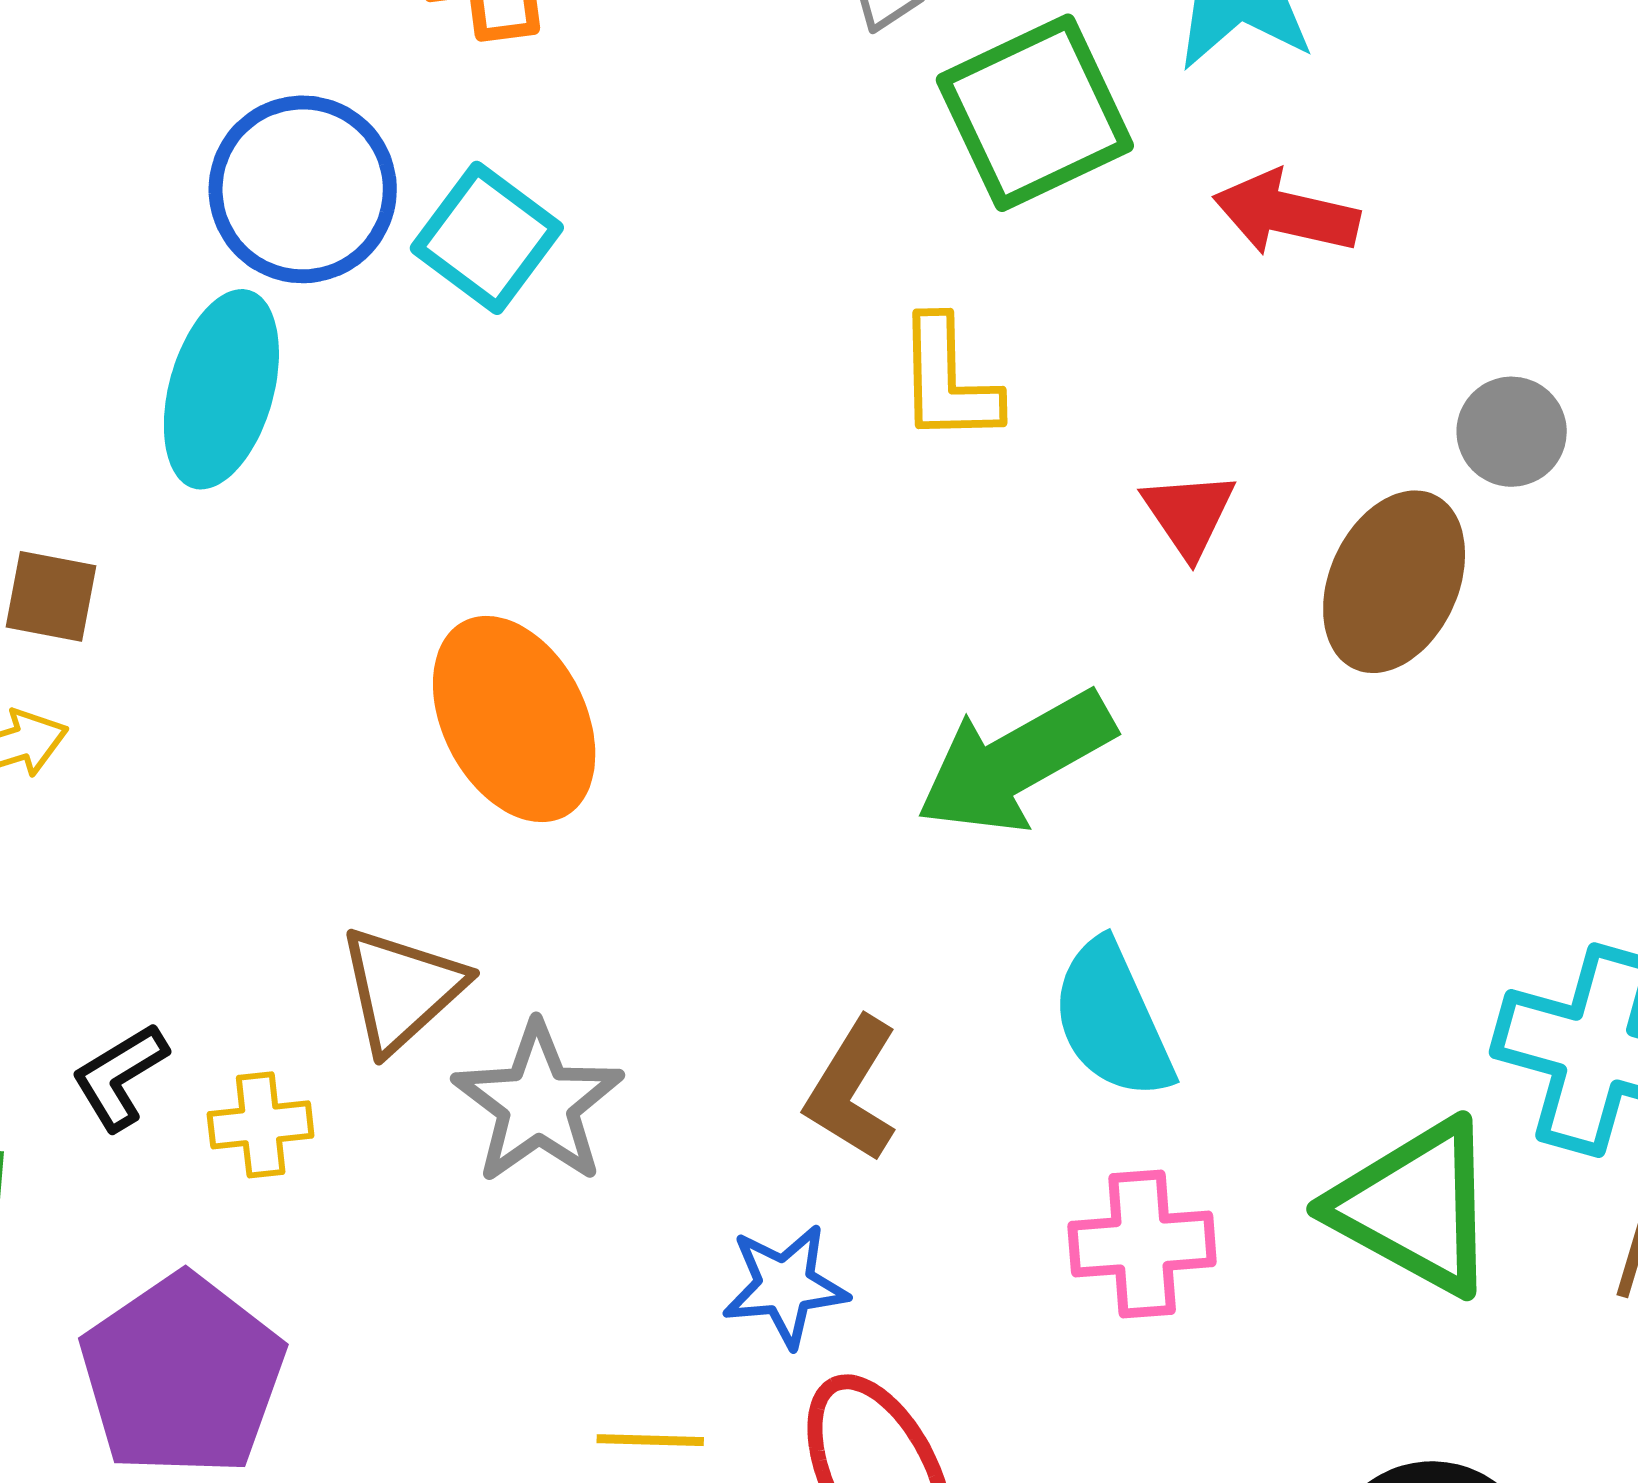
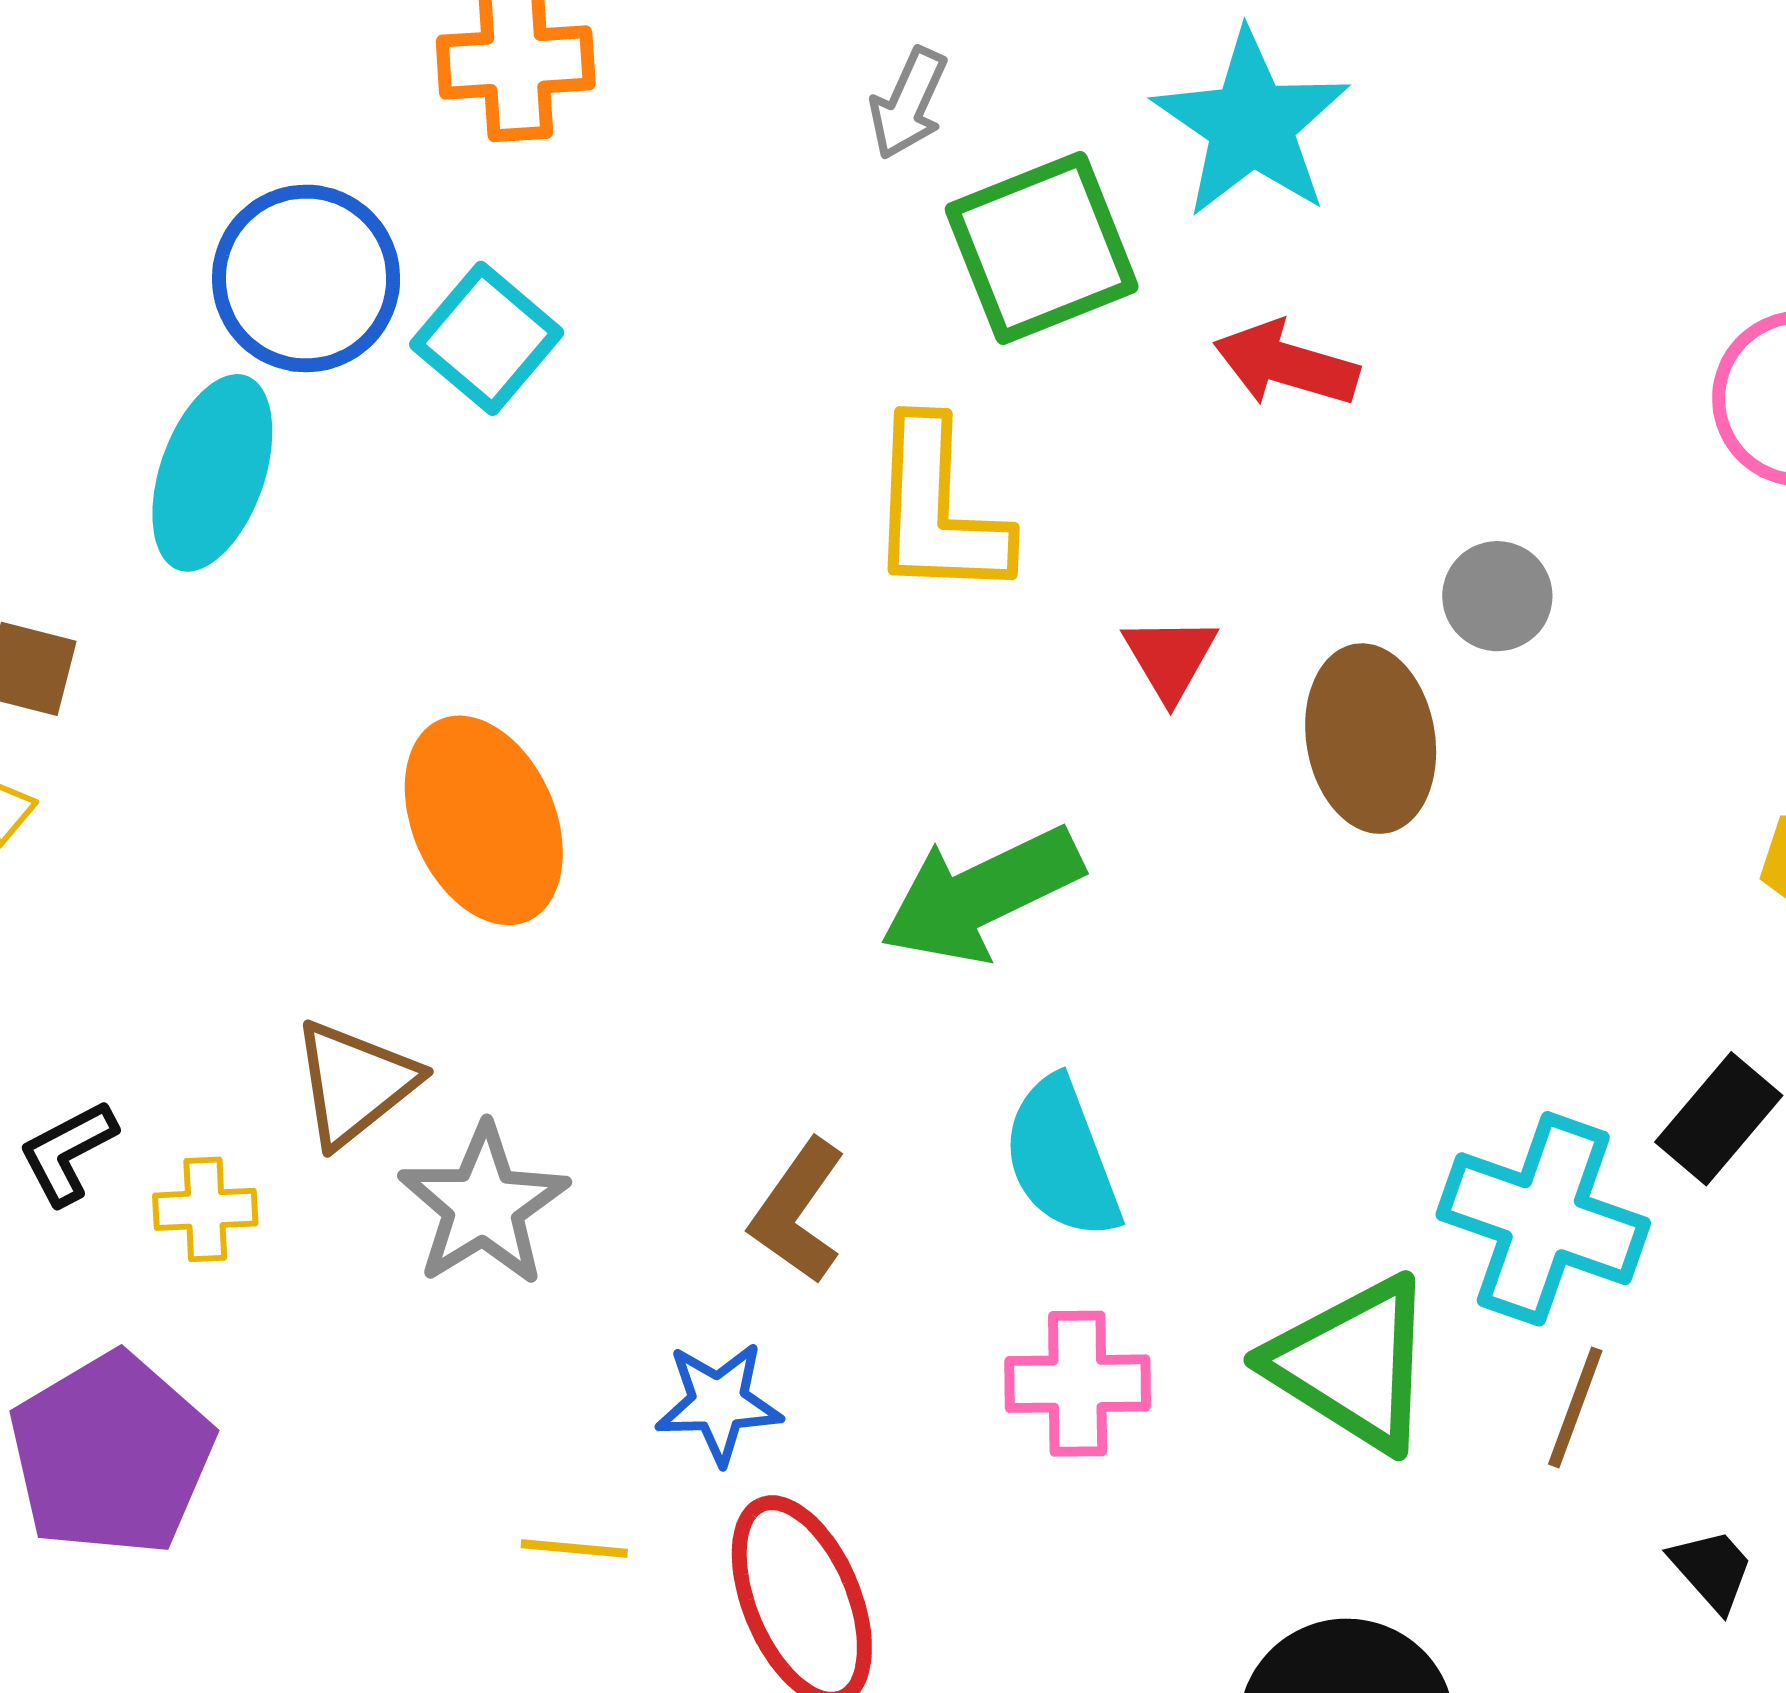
yellow L-shape: (948, 380) -> (938, 510), size x1.4
brown ellipse: (1394, 582) -> (1371, 739), turned -38

